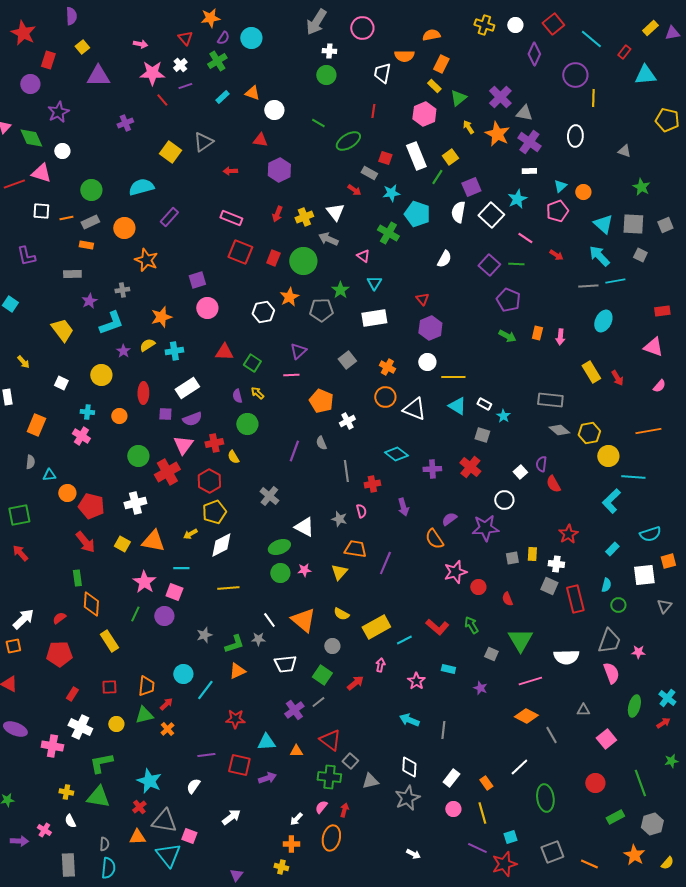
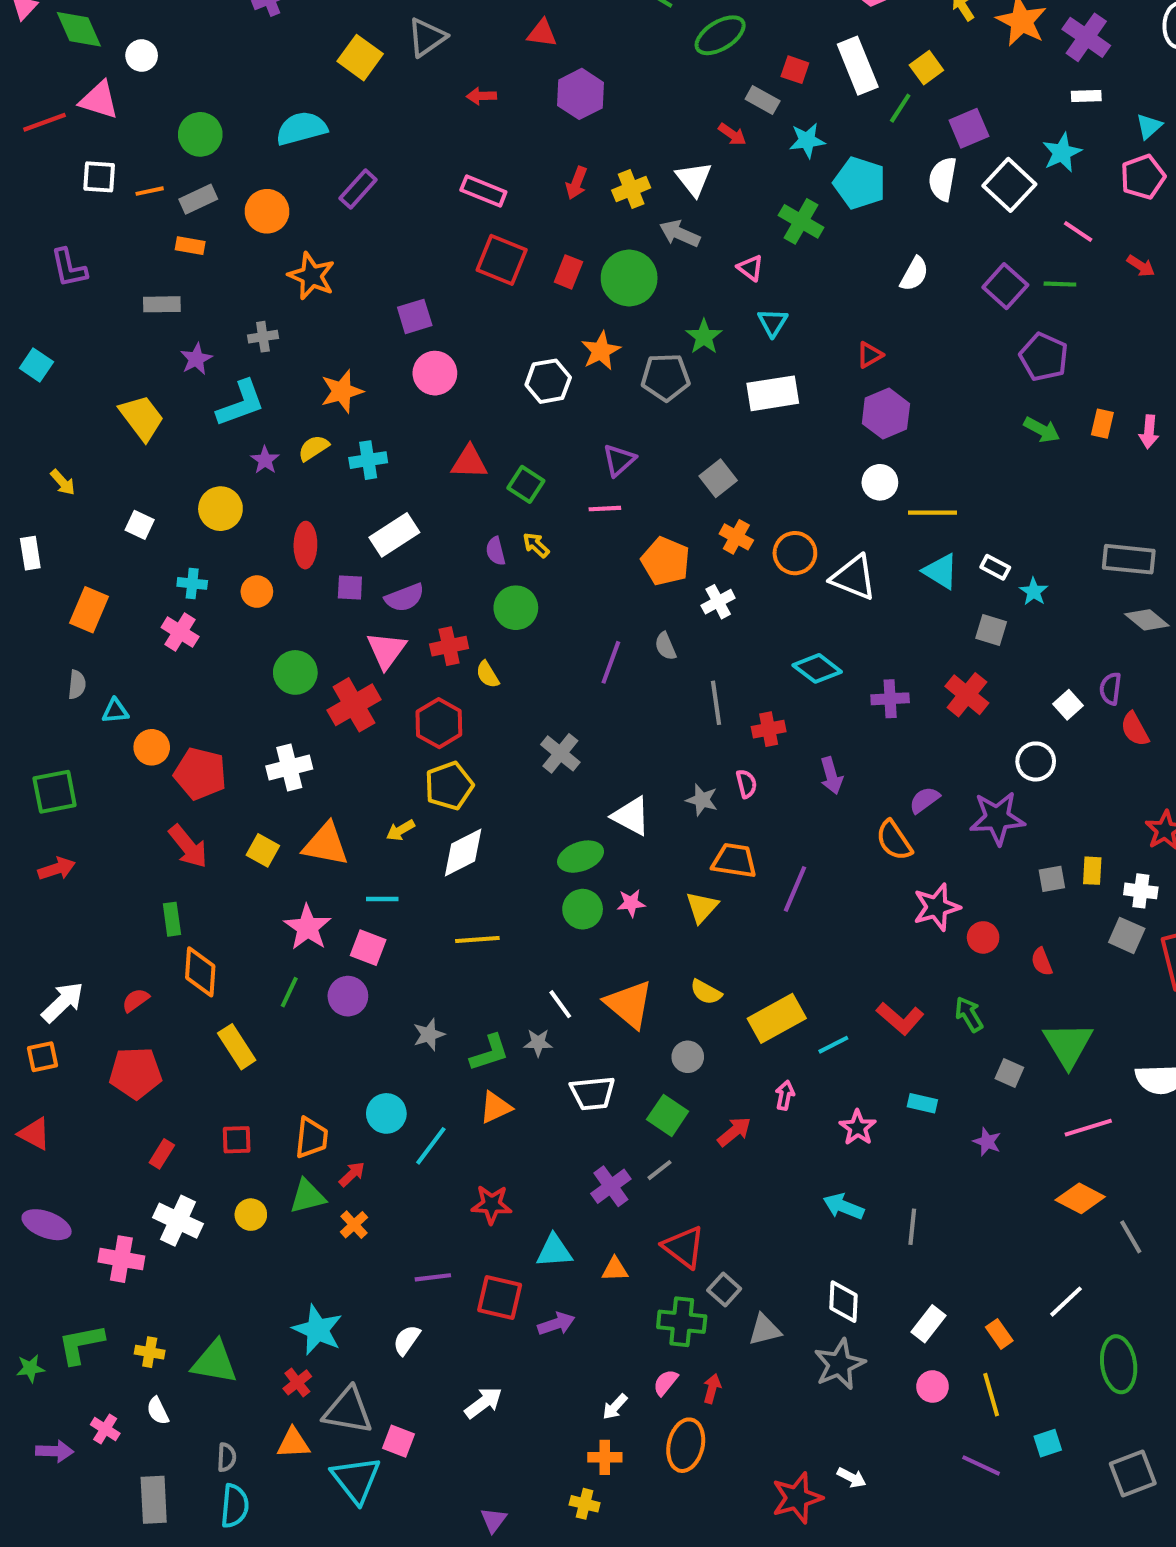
red triangle: (422, 299) -> (870, 355), turned 40
orange cross: (387, 367) -> (736, 537), moved
red arrow: (20, 553) -> (57, 869), turned 114
green L-shape: (101, 763) -> (81, 1344), moved
red star: (504, 864) -> (797, 1498), moved

